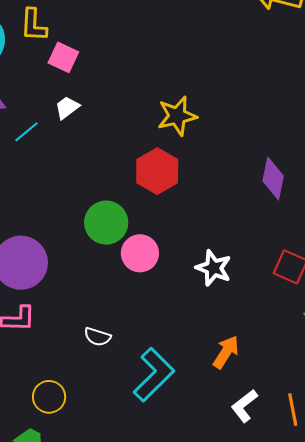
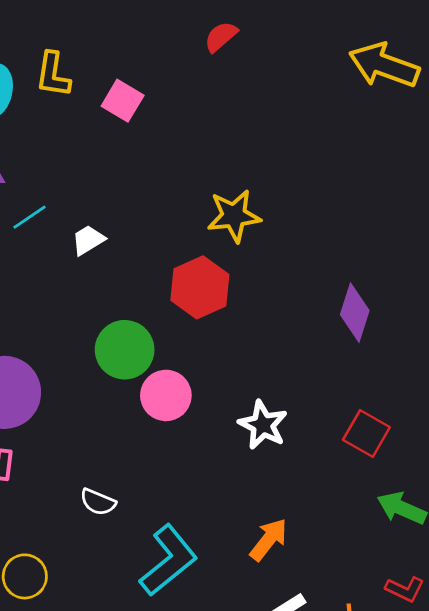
pink square: (63, 57) -> (123, 101), moved
white trapezoid: (67, 108) -> (88, 240), moved

